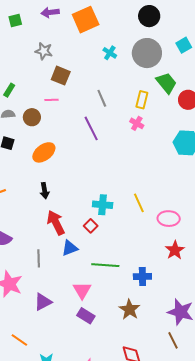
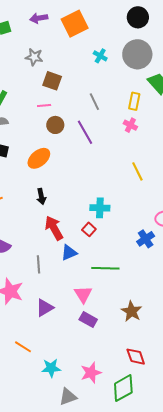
brown circle: (32, 117) -> (55, 125), moved
yellow line: (139, 203) -> (137, 171), moved
blue cross: (142, 276) -> (146, 239), moved, turned -30

